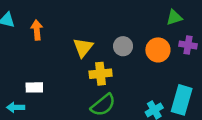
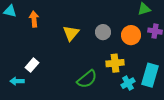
yellow cross: (101, 74) -> (115, 63), moved
white rectangle: (34, 87) -> (32, 65), turned -48

